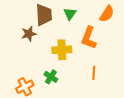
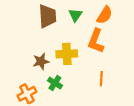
orange semicircle: (107, 14) -> (105, 15), moved
brown star: (29, 34) -> (41, 61), moved

